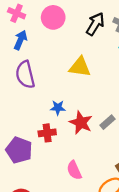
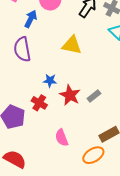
blue arrow: (20, 40) -> (31, 19), moved
red cross: (47, 133) -> (39, 103), turned 35

